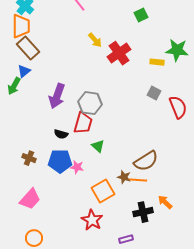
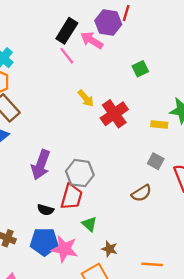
brown semicircle: (146, 161) -> (141, 193), moved, size x0.7
pink star: (77, 167) -> (64, 249), size x1.6
brown star: (124, 177) -> (109, 249), moved
orange line: (138, 180) -> (152, 264), moved

